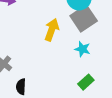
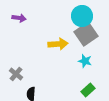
yellow arrow: (52, 30) -> (58, 44), turned 66

